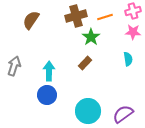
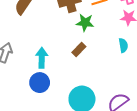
green star: (91, 37) -> (85, 23), turned -30

